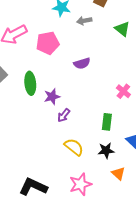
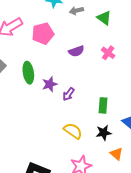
green triangle: (122, 29) -> (104, 18), moved
pink cross: (123, 91) -> (108, 53), moved
purple arrow: (64, 115) -> (69, 94), moved

